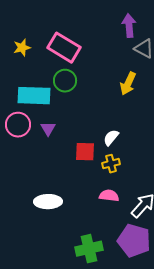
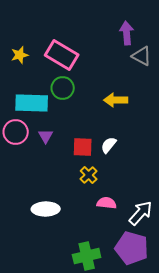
yellow arrow: (128, 84) -> (116, 100), moved, turned 65
red square: (85, 152) -> (83, 147), moved
yellow cross: (111, 164) -> (89, 175), moved, turned -30

